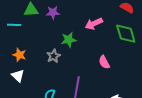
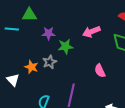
purple star: (53, 13) -> (49, 33), moved
orange star: (19, 55) -> (31, 67), moved

